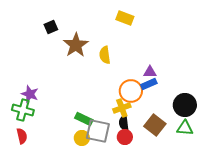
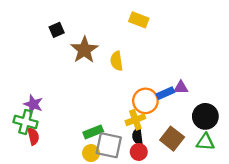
purple triangle: (150, 72) -> (181, 88), moved
green rectangle: (84, 119) -> (93, 132), turned -48
red semicircle: (22, 136) -> (33, 136), moved

